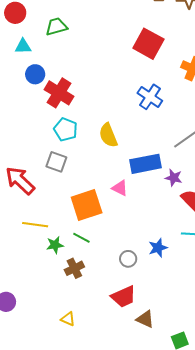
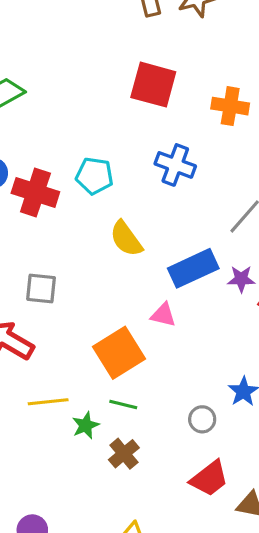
cyan pentagon: (66, 129) -> (95, 176), moved
gray square: (56, 162) -> (41, 289), moved

